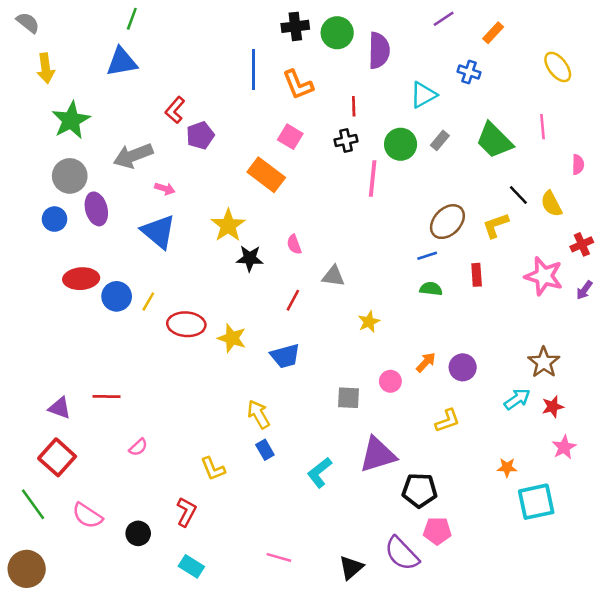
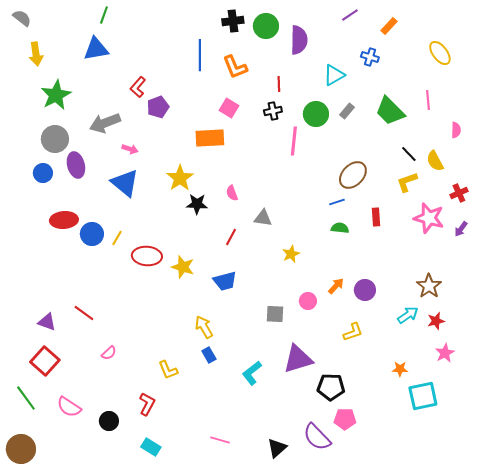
orange rectangle: (266, 175) -> (210, 138), turned -40
yellow L-shape: (496, 225) -> (407, 182), moved
red line: (106, 396) -> (84, 313), turned 35

